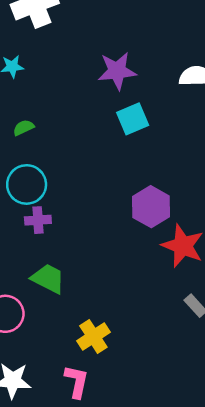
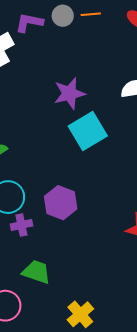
cyan square: (133, 119) -> (88, 131), size x1.4
purple hexagon: (151, 207) -> (61, 203), moved

